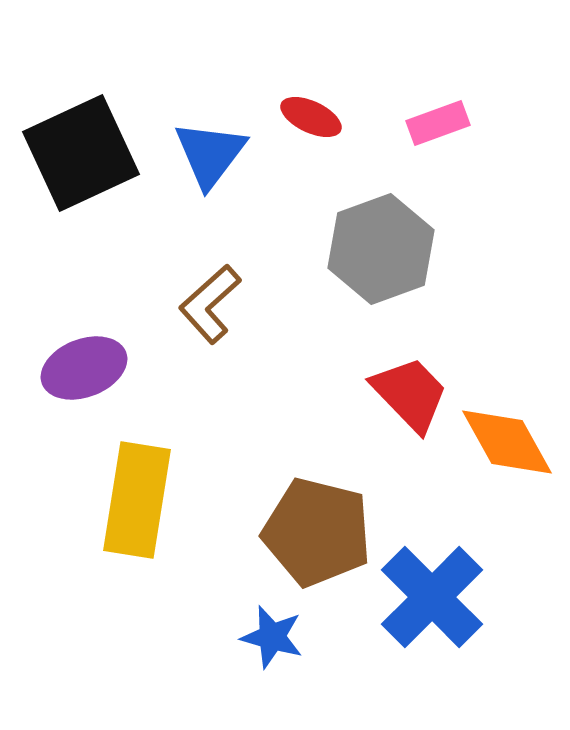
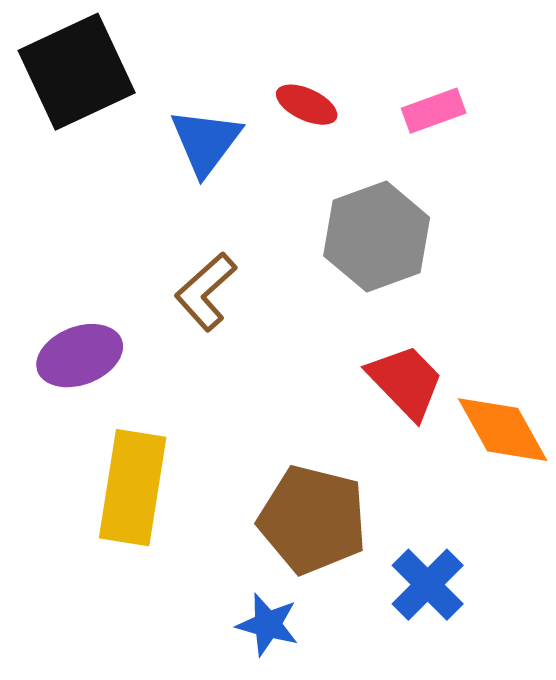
black square: (81, 153) -> (77, 72), moved
blue cross: (432, 597) -> (428, 585), size x0.7

